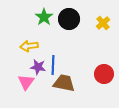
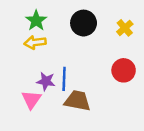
green star: (44, 17) -> (36, 21), moved
yellow arrow: (29, 46) -> (35, 42), moved
red circle: (104, 74) -> (124, 70), moved

